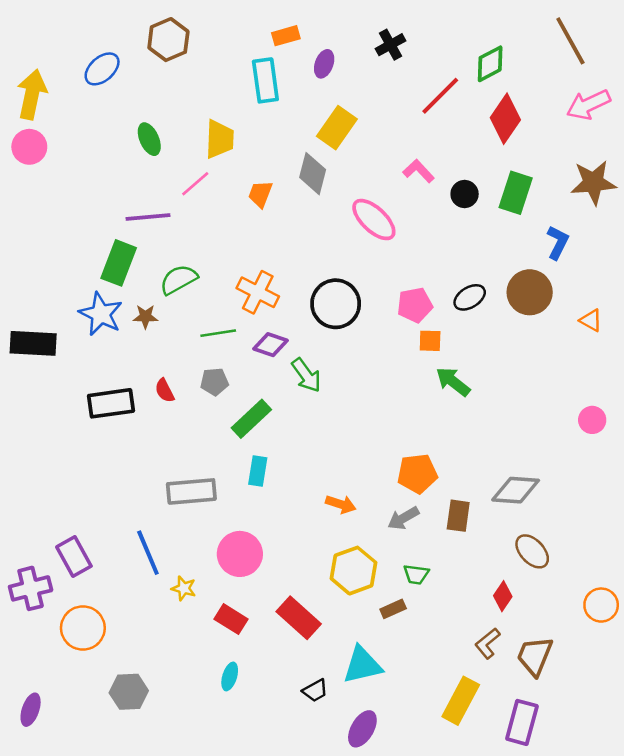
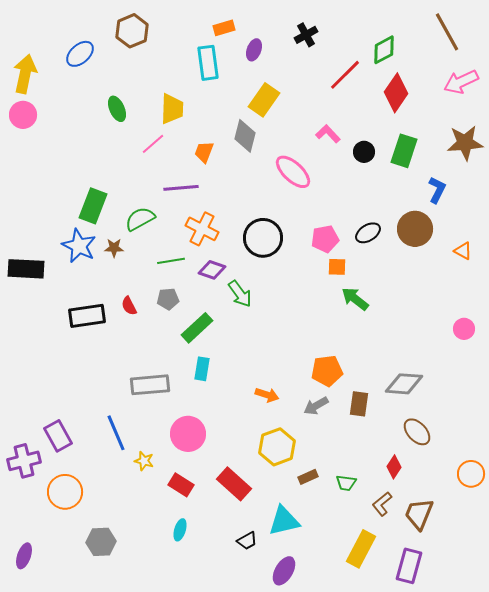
purple line: (148, 217) -> (181, 188), moved
green trapezoid: (416, 574) -> (346, 483), moved

